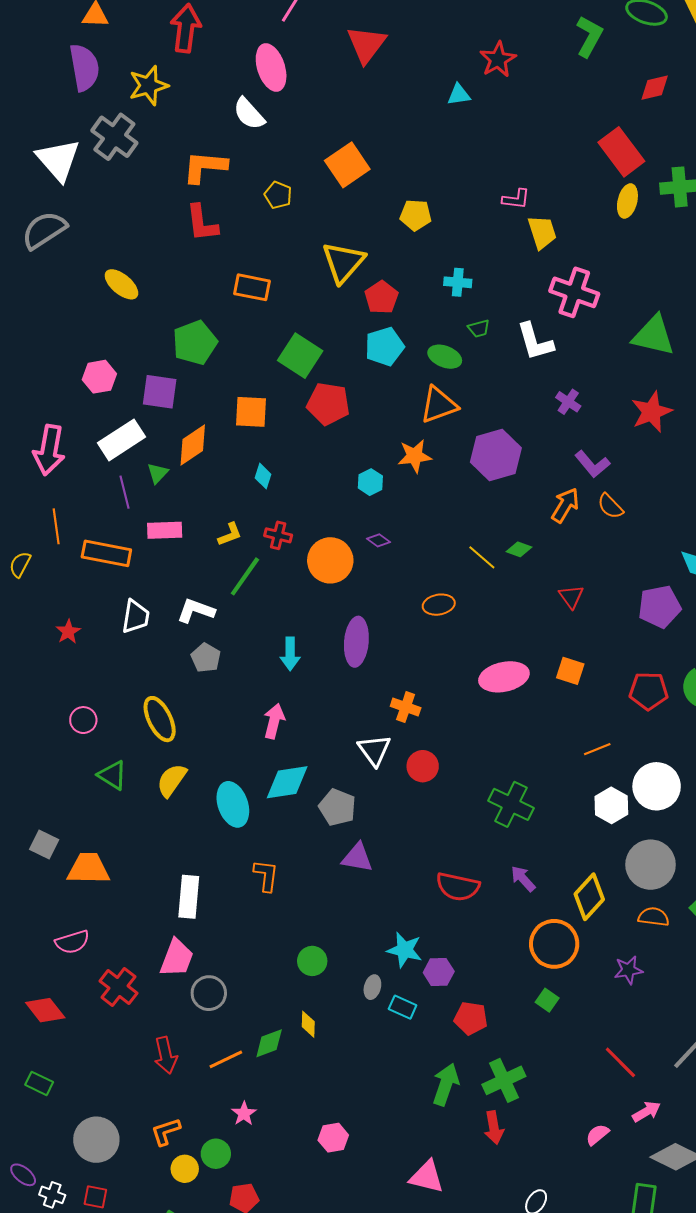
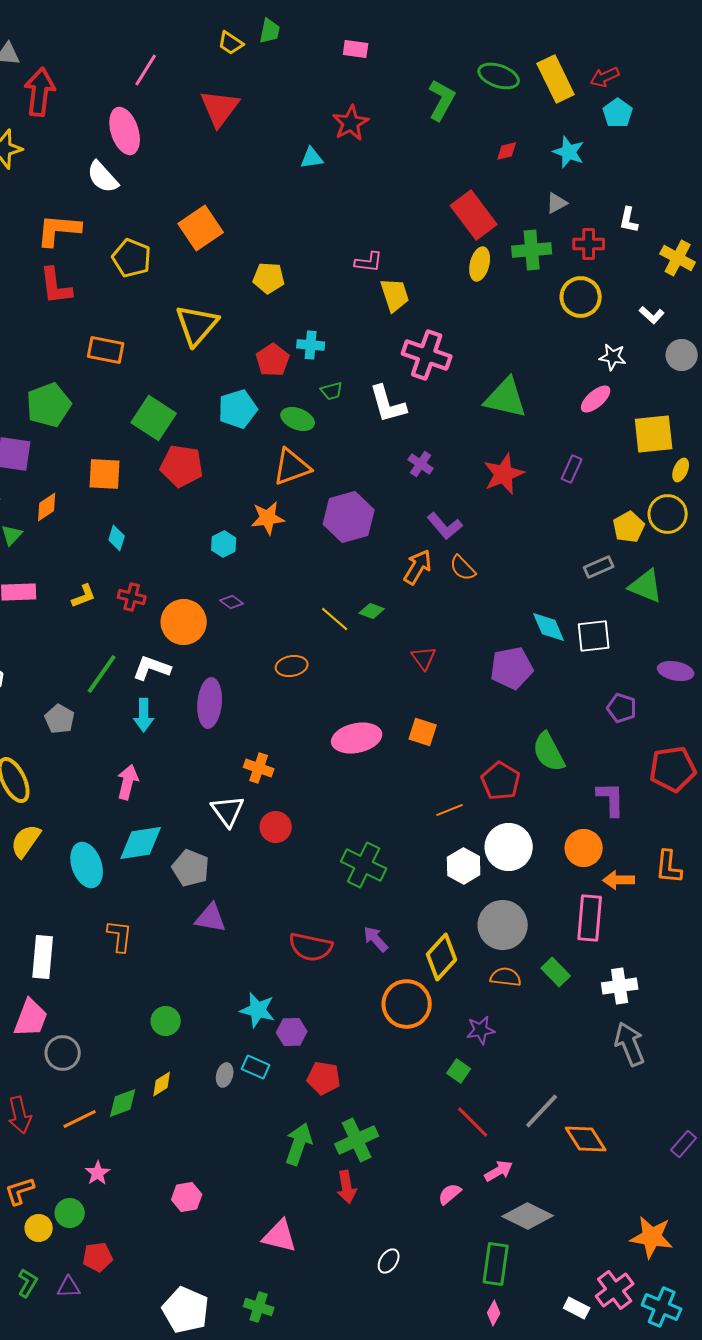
red diamond: (655, 88) -> (507, 151), size x0.7
yellow pentagon: (278, 195) -> (132, 258), size x1.4
red pentagon: (381, 297) -> (273, 360), moved
orange diamond: (193, 445) -> (47, 507), size x0.7
green line: (245, 576) -> (102, 674), moved
white L-shape: (196, 611) -> (152, 668), moved
red pentagon: (649, 691) -> (501, 781), moved, turned 30
gray ellipse: (372, 987) -> (225, 1075), moved
green square: (547, 1000) -> (459, 1071), moved
yellow diamond: (308, 1024) -> (162, 1084), turned 56

